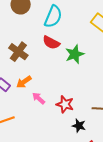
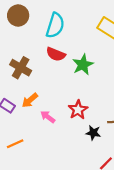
red star: (65, 104) -> (78, 110), moved, turned 30
black star: (79, 126) -> (93, 133), moved

